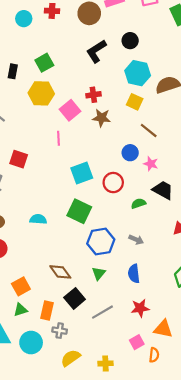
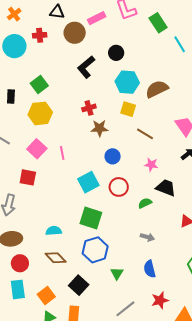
cyan circle: (24, 19) -> (14, 46), size x1.5
pink square: (70, 110) -> (37, 149), moved
blue circle: (130, 153) -> (113, 156), moved
blue hexagon: (101, 241) -> (95, 250), moved
brown diamond: (60, 272) -> (56, 258), moved
black square: (75, 298) -> (79, 285), moved

